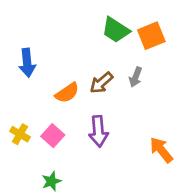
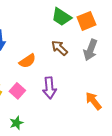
gray arrow: (136, 77) -> (90, 50), moved, size x1.5
brown arrow: (101, 83) -> (59, 48), moved, turned 84

